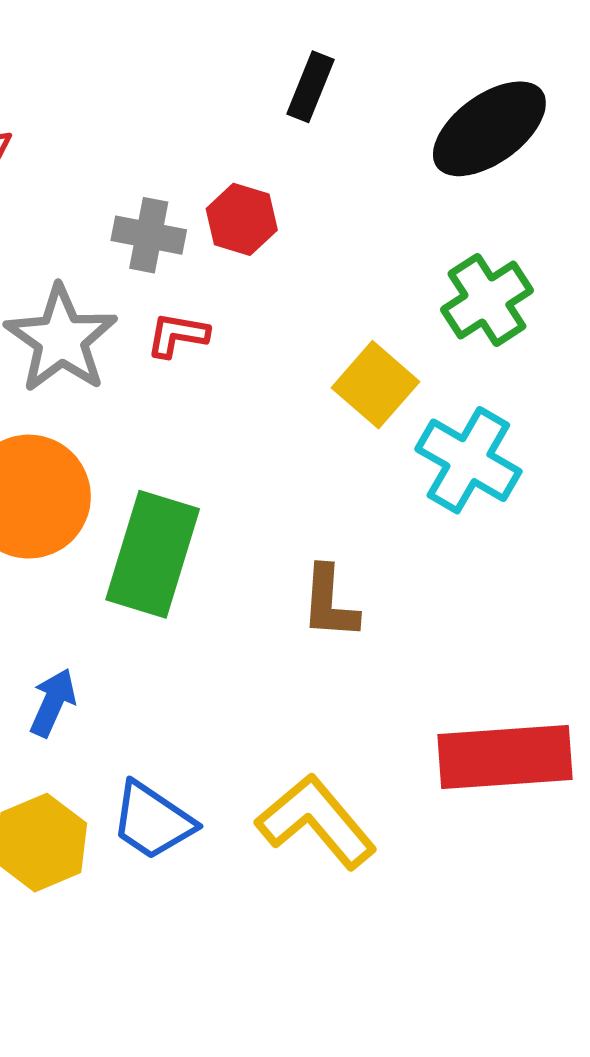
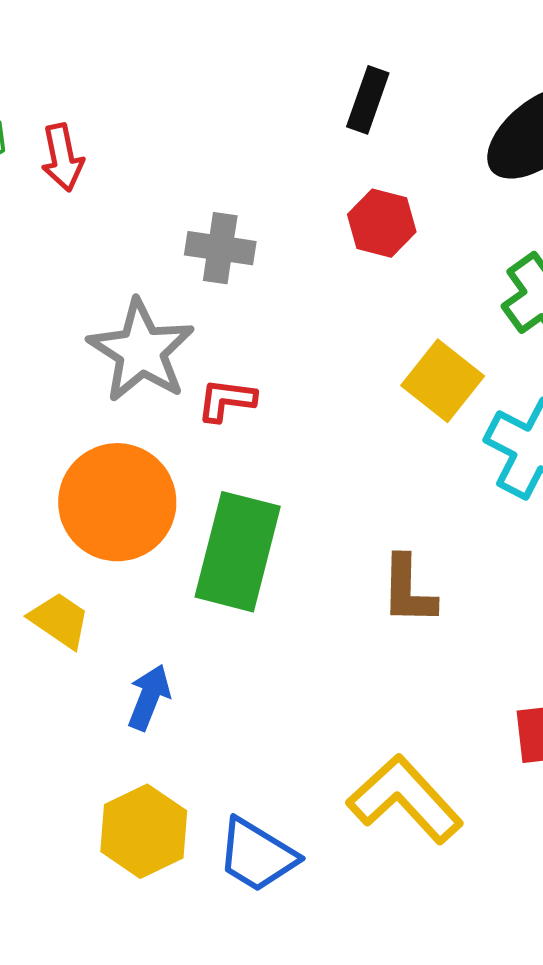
red hexagon: (242, 219) -> (382, 223), moved
red L-shape: (177, 335) -> (226, 400), moved
blue trapezoid: (152, 821) -> (257, 855), moved

